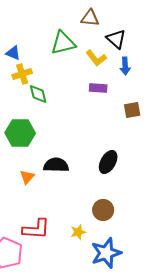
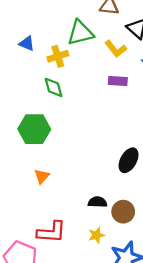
yellow cross: (22, 74) -> (58, 56), moved
black semicircle: (56, 165) -> (97, 202), moved, size x0.7

